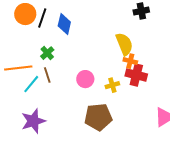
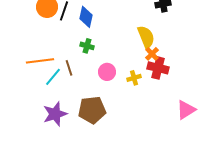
green cross: (47, 53) -> (87, 46), moved, turned -32
orange cross: (130, 61) -> (152, 54), turned 32
brown pentagon: (98, 117) -> (92, 110), moved

